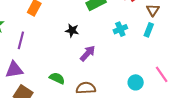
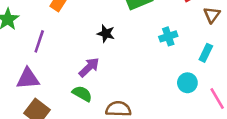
cyan rectangle: (149, 30) -> (206, 53), moved
purple arrow: (88, 53) -> (89, 67), moved
cyan circle: (136, 82) -> (187, 83), moved

